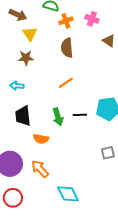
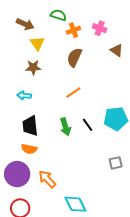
brown semicircle: (67, 48) -> (74, 57), turned 30
black line: (80, 115) -> (88, 125), turned 56
orange semicircle: (41, 139) -> (29, 149), moved

